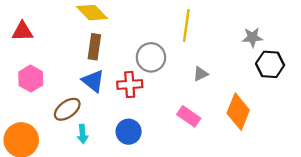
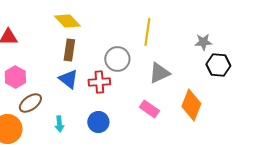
gray triangle: (200, 74) -> (159, 73), size x1.6
brown ellipse: (67, 109) -> (30, 103), moved

